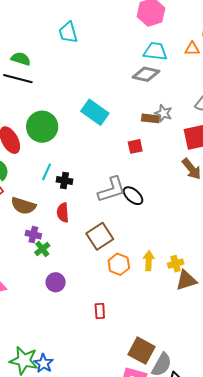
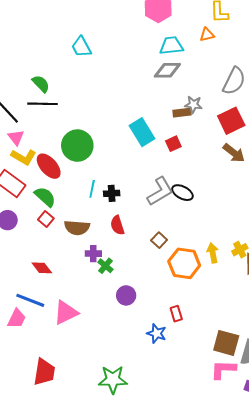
green semicircle: (21, 59) -> (41, 84), turned 42
cyan rectangle: (95, 112) -> (142, 132), moved, turned 36
brown square: (100, 236) -> (159, 240), size x0.6
orange hexagon: (119, 264) -> (184, 263), size x1.4
blue star: (44, 363) -> (157, 333), moved

